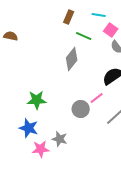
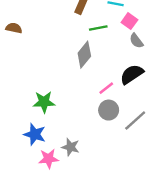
green line: (84, 36) -> (98, 28), turned -35
pink line: (97, 98) -> (106, 88), moved
gray circle: (81, 109) -> (109, 110), moved

